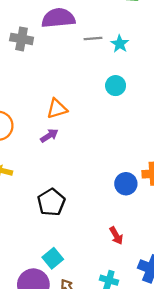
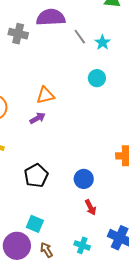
gray line: (93, 39) -> (80, 37), turned 56
blue circle: (126, 184) -> (84, 179), moved
cyan square: (53, 258) -> (35, 224), turned -30

